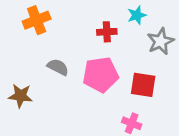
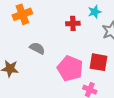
pink pentagon: (101, 75) -> (70, 68), moved, turned 30

